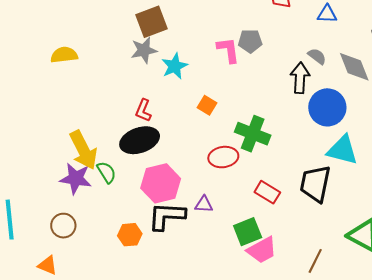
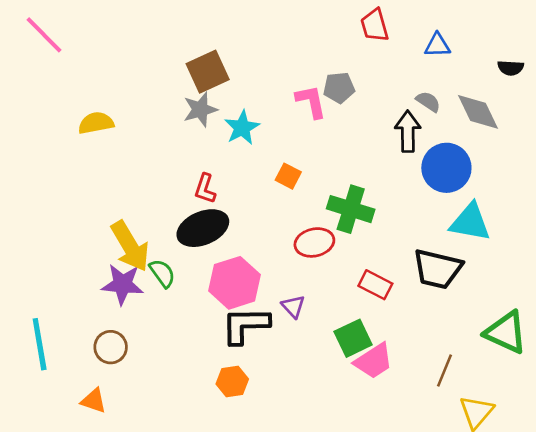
black trapezoid: (315, 184) -> (438, 269), turned -84
purple triangle: (204, 204) -> (293, 307), turned 48
orange hexagon: (130, 235) -> (232, 381), moved

